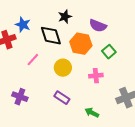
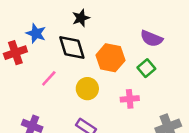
black star: (65, 17) -> (81, 18), moved
purple semicircle: (98, 26) -> (152, 39), moved

